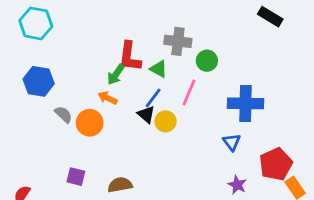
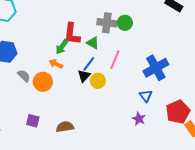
green circle: (207, 61) -> (125, 23), moved
blue cross: (246, 103) -> (156, 68), turned -30
black triangle: (146, 114) -> (84, 76), turned 32
purple star: (237, 185) -> (139, 119), moved

